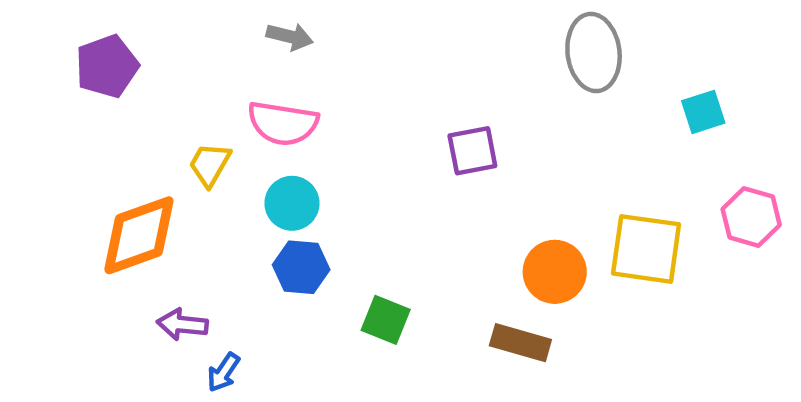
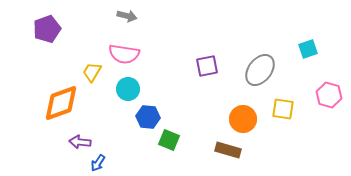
gray ellipse: (594, 53) -> (260, 70), moved, turned 44
yellow square: (646, 249) -> (283, 109), size x0.7
blue hexagon: (301, 267) -> (148, 117), moved

